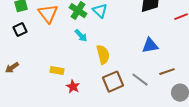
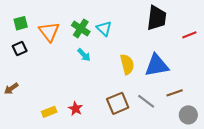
blue triangle: (150, 46) -> (157, 65), size x1.4
yellow semicircle: (103, 55) -> (127, 64), moved
yellow rectangle: (57, 71) -> (49, 112), moved, turned -32

